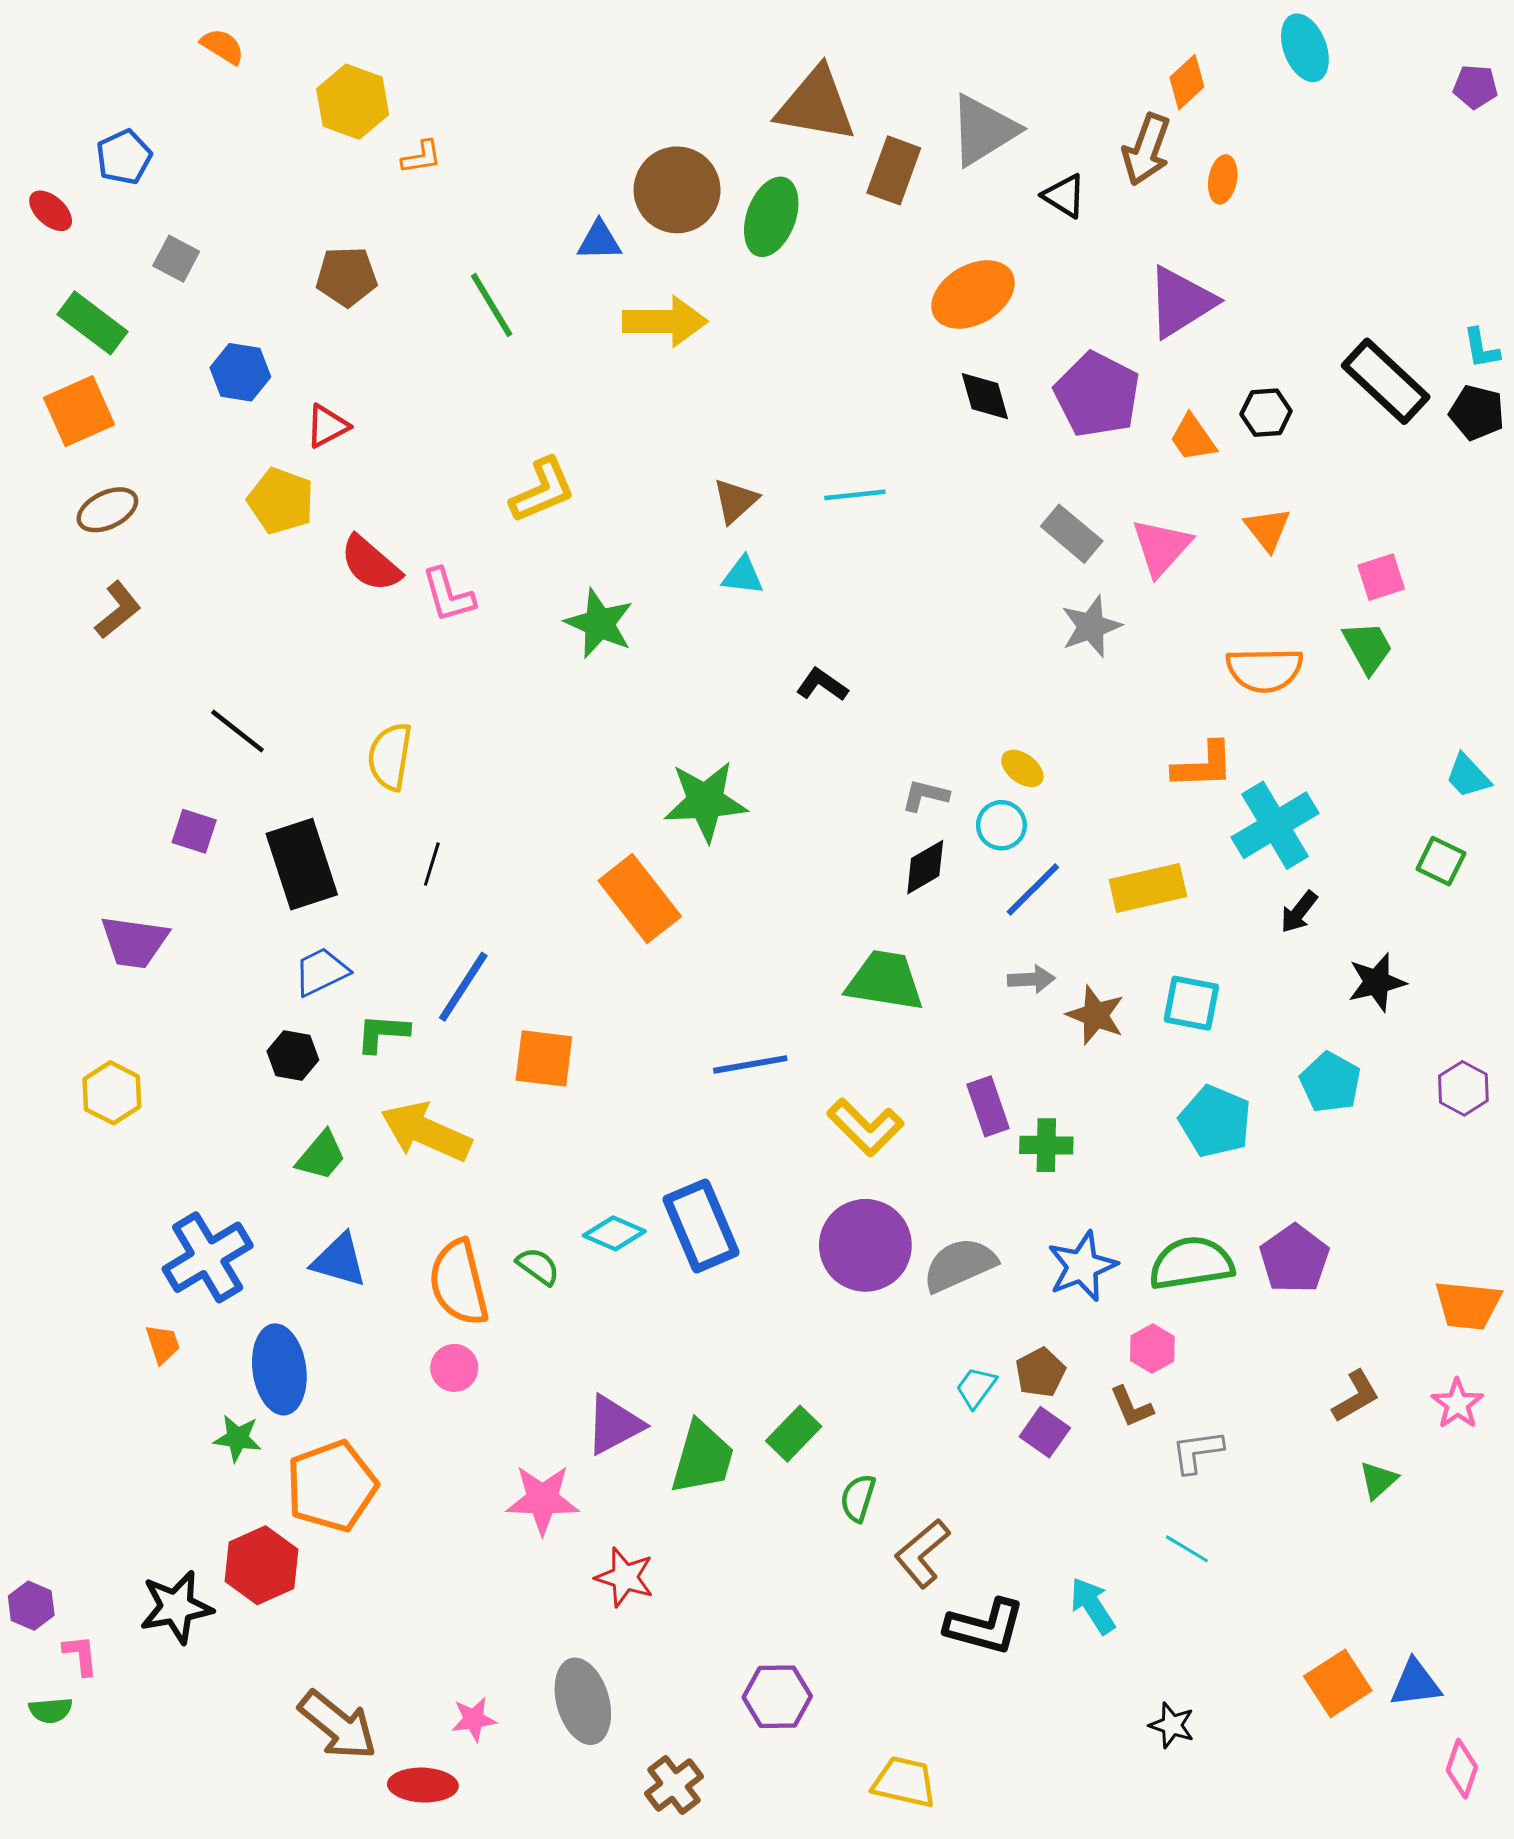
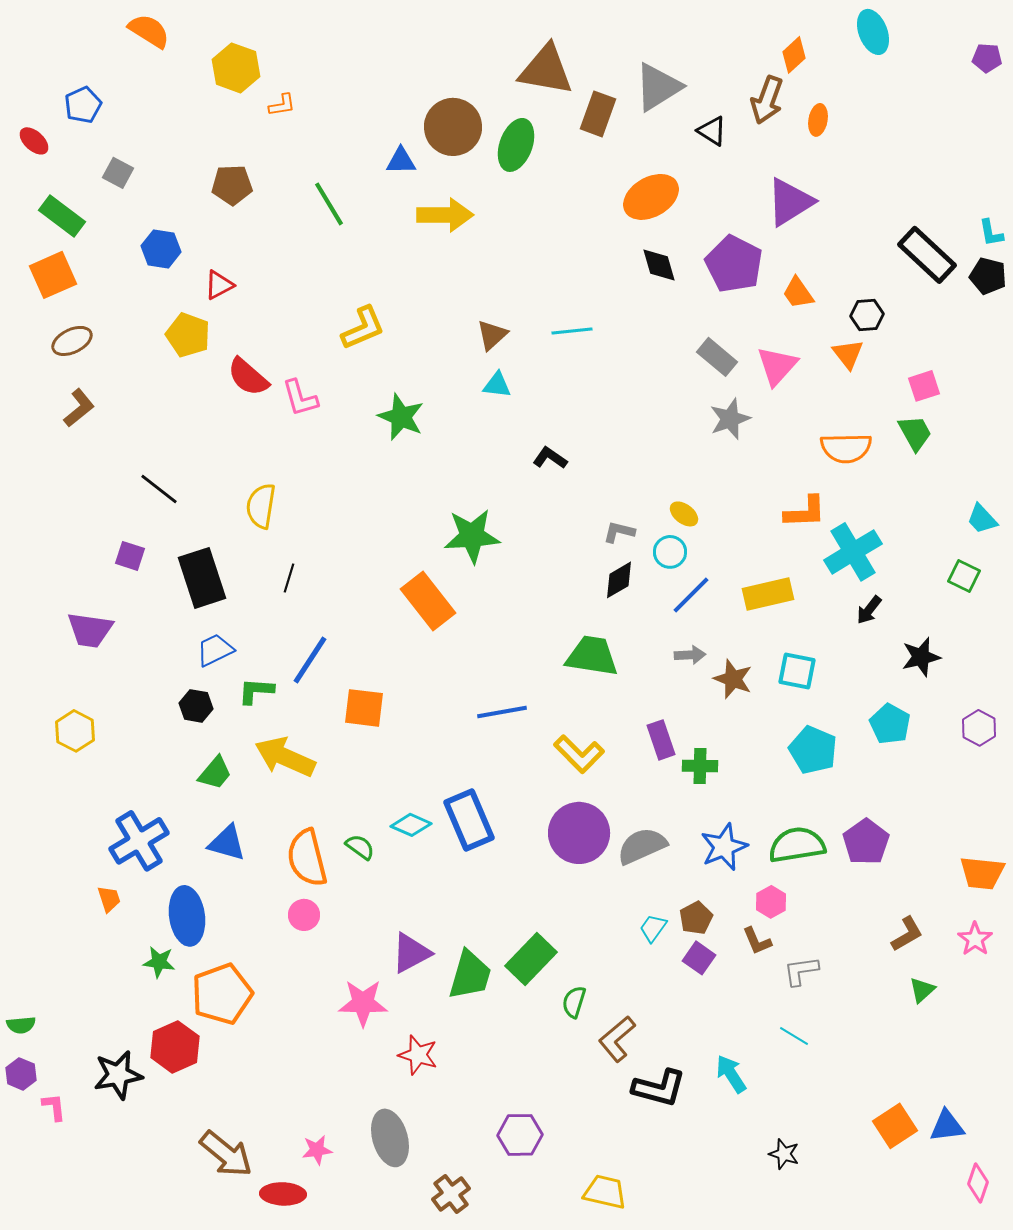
orange semicircle: (223, 46) -> (149, 31), size x1.4
black hexagon: (1266, 413) -> (867, 315), moved
green rectangle: (794, 1434) -> (531, 959), size x1.4
green semicircle: (51, 1710) -> (21, 1025), moved

